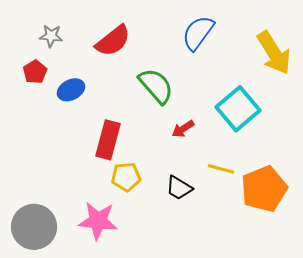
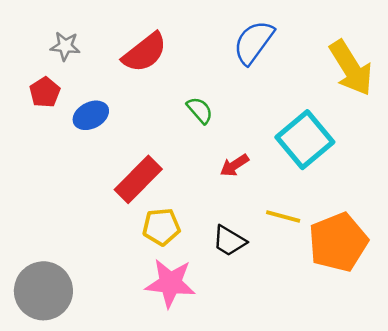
green semicircle: (156, 86) -> (200, 110), size x0.6
red rectangle: (108, 140) -> (138, 179), turned 30
pink star: (98, 221) -> (170, 283), moved

